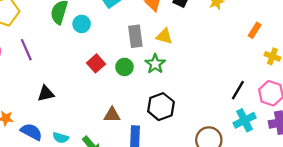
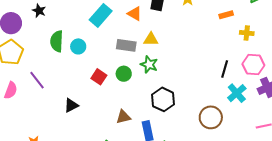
orange rectangle: (255, 30) -> (226, 15), turned 56
gray rectangle: (135, 36) -> (126, 45), turned -60
black triangle: (46, 94) -> (71, 105), moved

